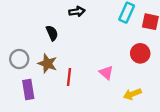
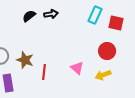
black semicircle: (52, 33) -> (29, 16), moved, turned -104
yellow arrow: (132, 94) -> (103, 75), moved

